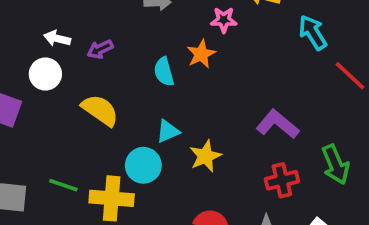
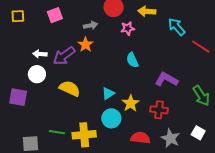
purple arrow: (100, 49) -> (64, 56), size x1.6
orange star: (201, 54) -> (85, 45), moved
cyan semicircle: (164, 72) -> (132, 60), moved
cyan circle: (143, 165) -> (111, 118), moved
red cross: (282, 180) -> (159, 110), moved, turned 30

